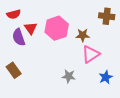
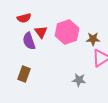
brown rectangle: (14, 70) -> (24, 74), turned 56

